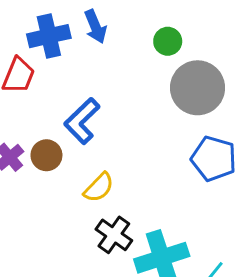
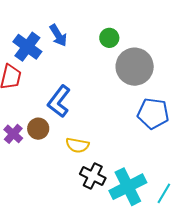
blue cross: (49, 36) -> (27, 47), turned -32
yellow semicircle: (99, 187) -> (77, 145), turned 65

